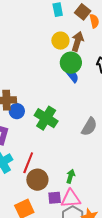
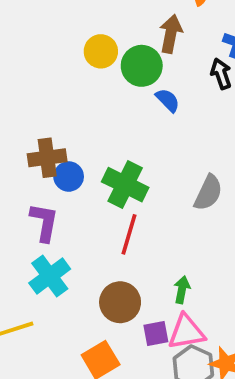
yellow circle: (60, 41) -> (101, 51), moved
green circle: (71, 63) -> (142, 66), moved
red line: (28, 163) -> (129, 234), moved

